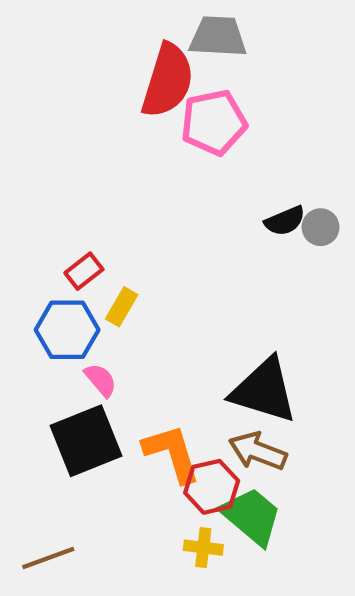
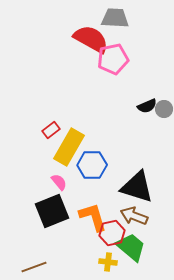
red semicircle: (168, 81) -> (91, 39), turned -78
yellow rectangle: (122, 307) -> (69, 147), size x2.0
blue hexagon: (67, 330) -> (92, 165), moved

